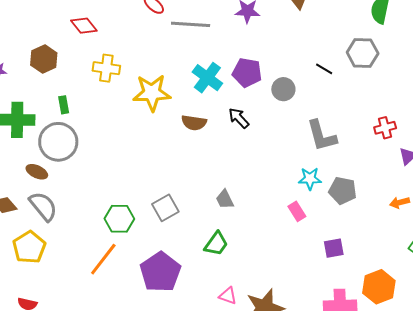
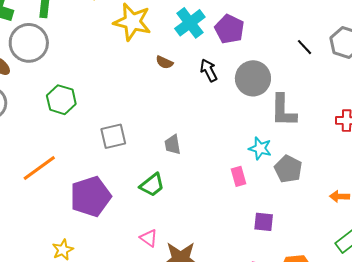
gray circle: (283, 89) -> (253, 78), moved, size x1.5
brown semicircle: (194, 123) -> (164, 62), size x0.7
green hexagon: (119, 219) -> (61, 100), moved

